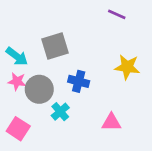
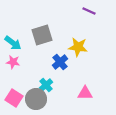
yellow star: (127, 67) -> (78, 47), moved
blue cross: (79, 81) -> (60, 62), turned 35
gray circle: (39, 89) -> (36, 99), moved

